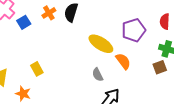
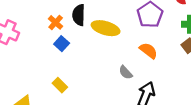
blue square: (24, 22) -> (62, 44), moved
yellow ellipse: (101, 44) -> (106, 28), moved

